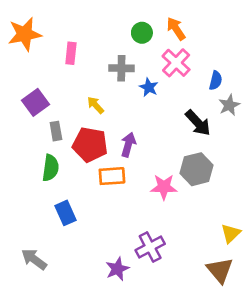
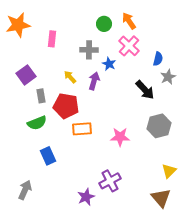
purple arrow: (128, 145) -> (94, 81), moved
green semicircle: (50, 168) -> (37, 123), turned 60
gray hexagon: (197, 169) -> (159, 126), moved
gray arrow: (34, 259) -> (25, 190), turned 78

